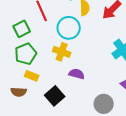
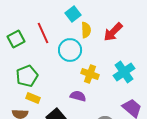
green square: (22, 29) -> (16, 39), moved
yellow cross: (62, 52) -> (90, 74), moved

